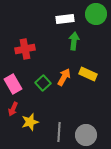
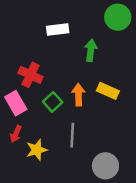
white rectangle: (65, 19) -> (58, 29), moved
red cross: (25, 49) -> (31, 75), moved, turned 36
orange arrow: (64, 77) -> (78, 95), turned -30
gray line: (59, 132) -> (72, 135), moved

